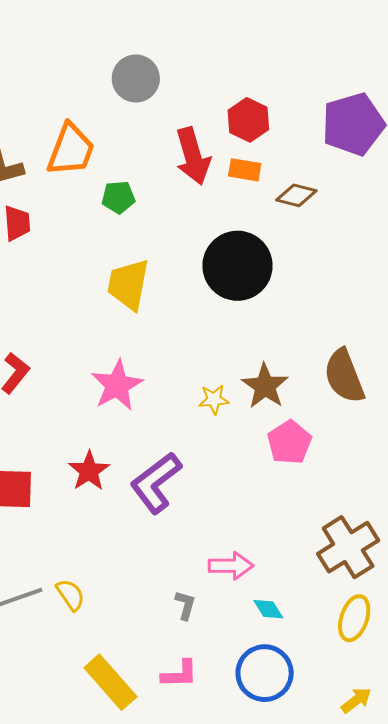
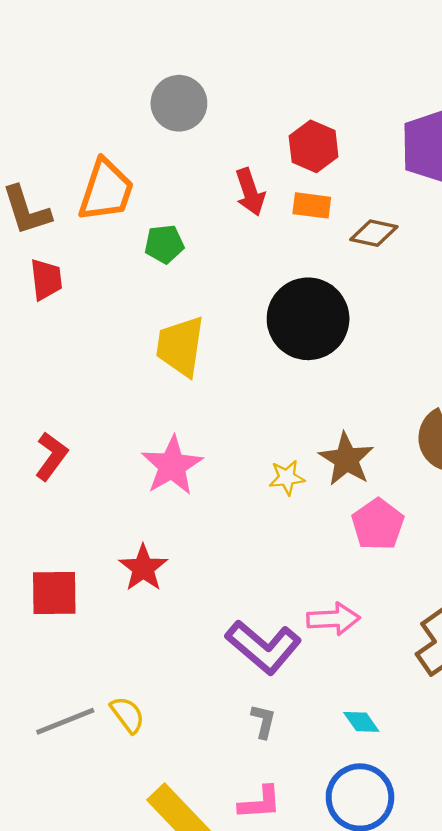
red arrow: (193, 156) -> (250, 192), size x0.7
purple L-shape: (156, 483) -> (264, 647), moved, turned -100
pink arrow: (231, 566) -> (333, 619), moved

